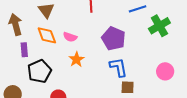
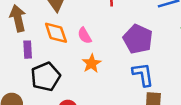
pink semicircle: (70, 37) -> (85, 36), turned 40

